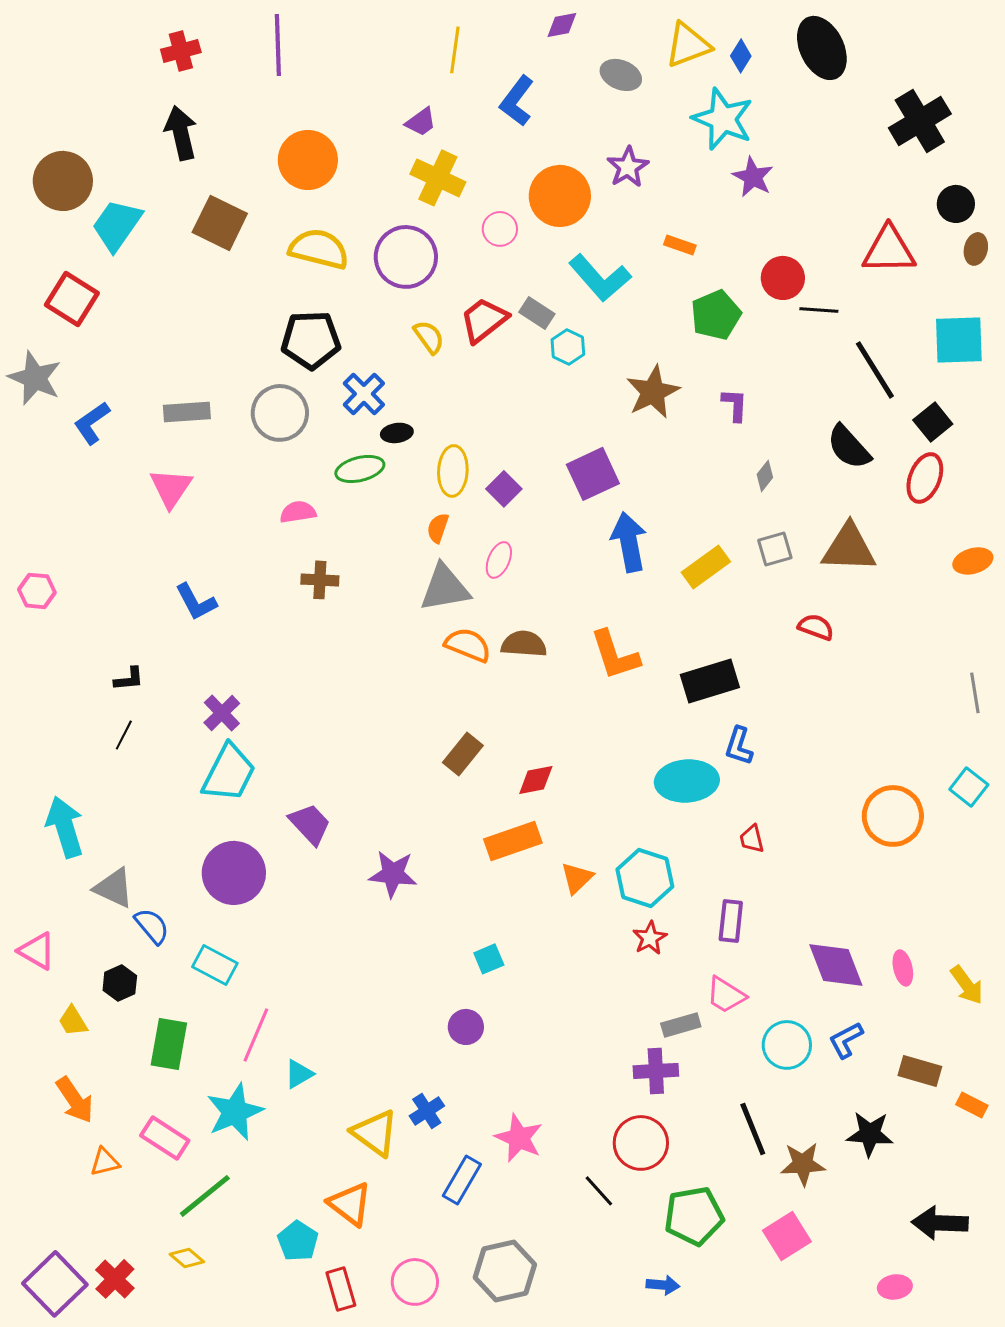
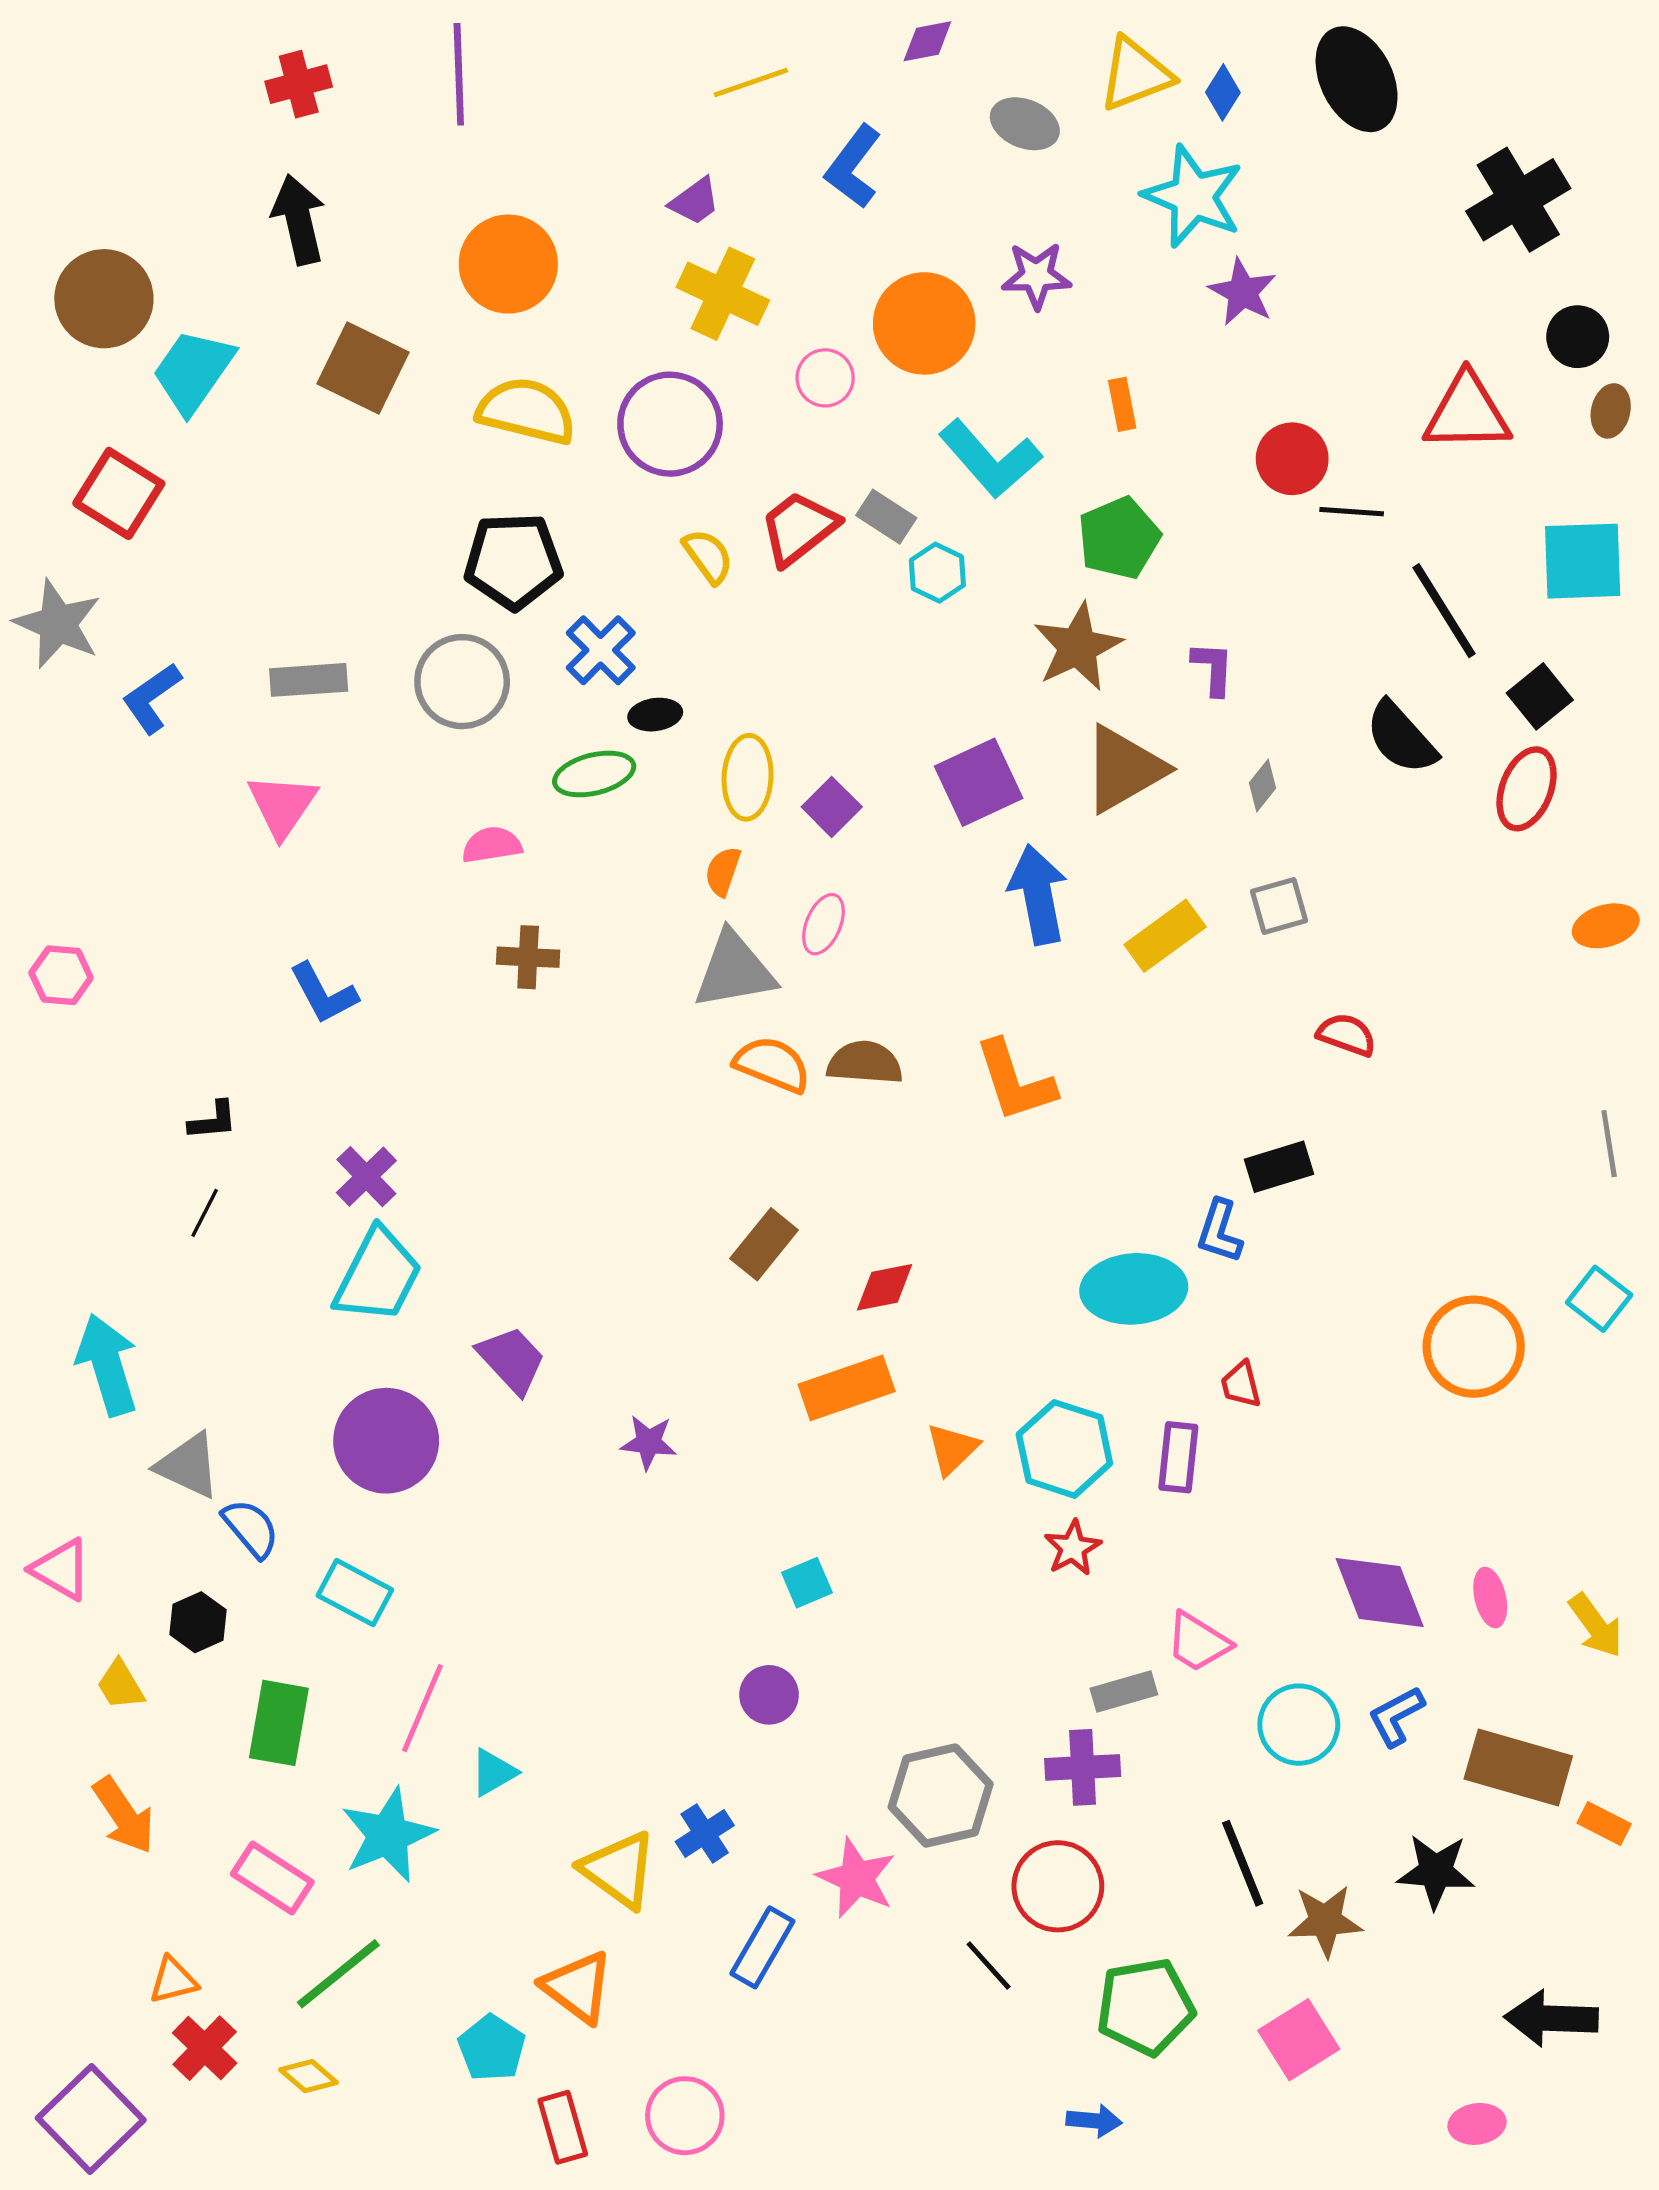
yellow line: (455, 50) -> (751, 83), turned 63
purple star: (628, 167) -> (1036, 276), turned 30
orange rectangle: (680, 245) -> (1122, 404), turned 60
green pentagon: (716, 315) -> (1119, 538), moved
brown triangle: (849, 548) -> (1124, 769), moved, turned -32
black rectangle: (710, 681) -> (1279, 1167), moved, size x0.7
purple star: (393, 874) -> (649, 1442), size x0.7
purple rectangle: (731, 921) -> (1178, 1457), moved
brown rectangle: (920, 1071) -> (1518, 1767), size x1.5
orange triangle: (105, 1162) -> (173, 1980), moved
gray hexagon: (505, 1271) -> (941, 1796), moved
red cross: (115, 1279) -> (205, 2048), moved

